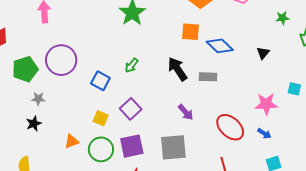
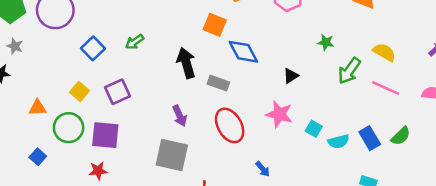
pink star: (266, 104) -> (279, 114), moved
red ellipse: (230, 127) -> (230, 125), moved
gray square: (173, 147) -> (172, 155), moved

